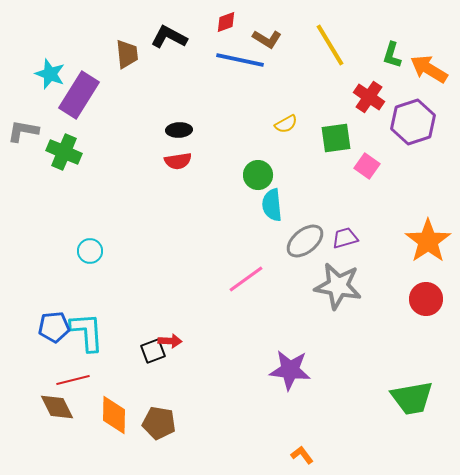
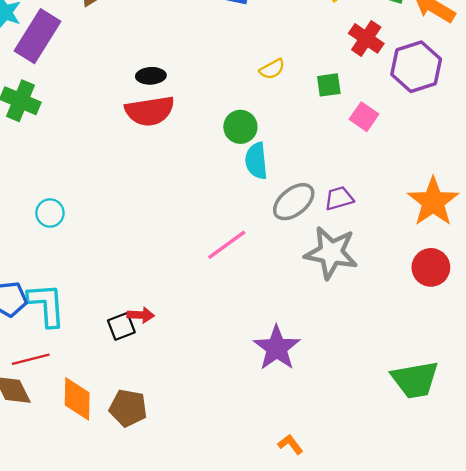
green square: (336, 138) -> (329, 85), size x0.7
red semicircle: (178, 161) -> (150, 111), size x1.6
purple star: (290, 370) -> (277, 348), turned 30

